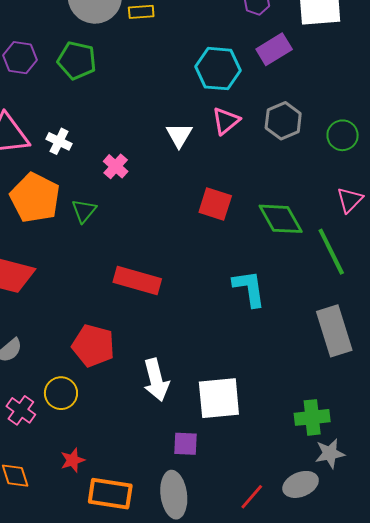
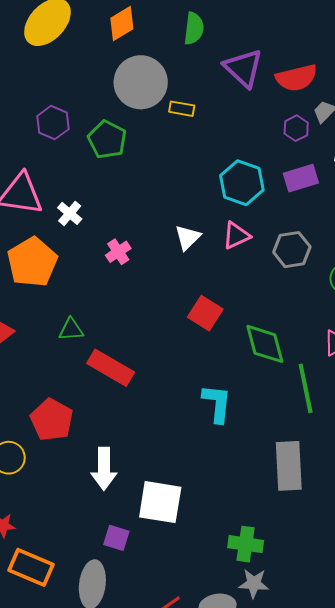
green triangle: (84, 211) -> (71, 330), moved, turned 32

